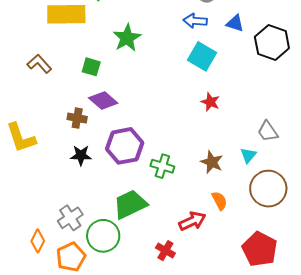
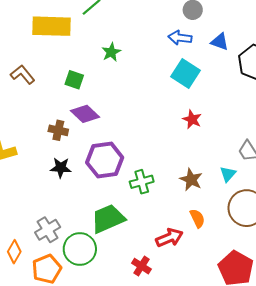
green star: (127, 38) -> (111, 52), size x0.7
green cross: (162, 166) -> (142, 182), turned -35

